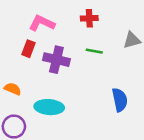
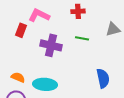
red rectangle: (28, 49) -> (21, 30), moved
orange semicircle: (13, 89) -> (18, 77), moved

